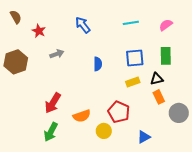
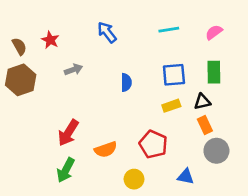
brown semicircle: (16, 17) -> (19, 46), moved
gray circle: (179, 113) -> (216, 151), moved
yellow circle: (104, 131) -> (134, 179), moved
blue triangle: (144, 137) -> (186, 177), turned 40

